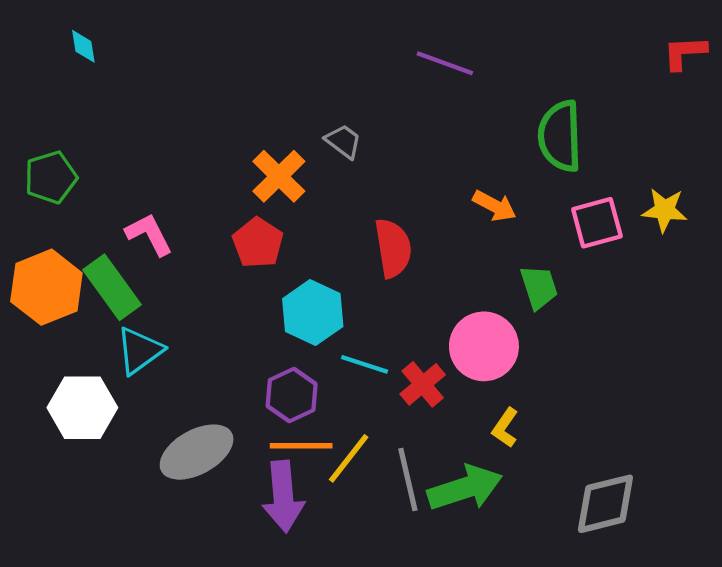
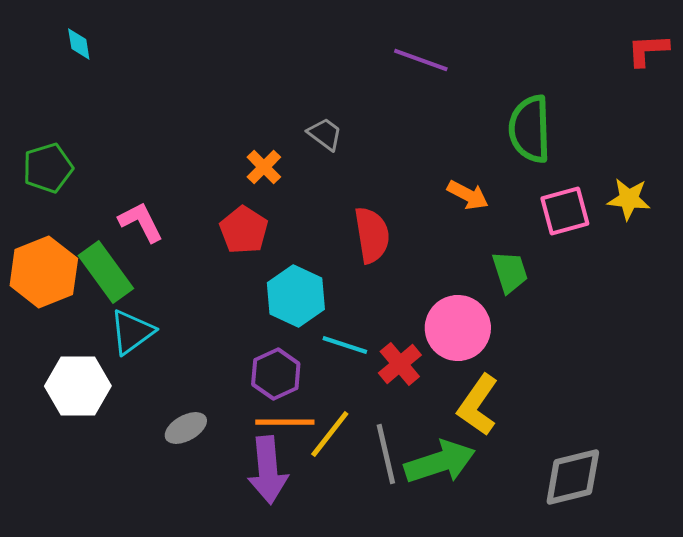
orange cross: (279, 176) -> (264, 167), size x0.7
yellow L-shape: (505, 428) -> (478, 405), size x1.6
gray ellipse: (197, 452) -> (186, 428), size x0.6

